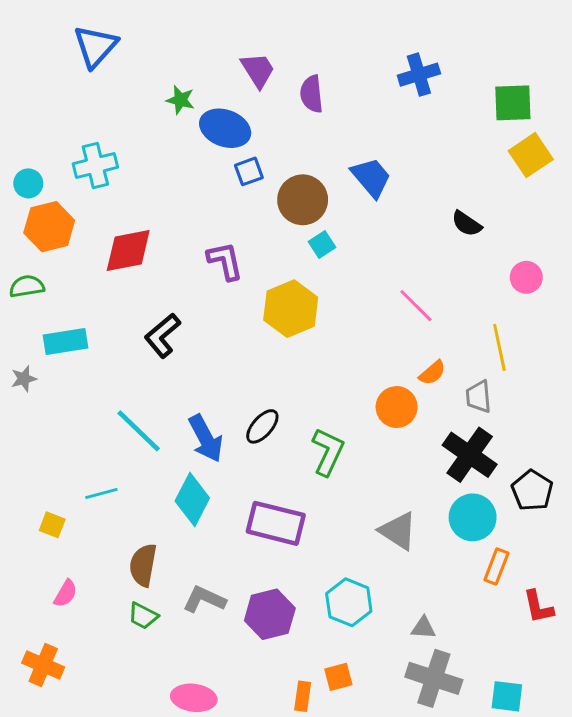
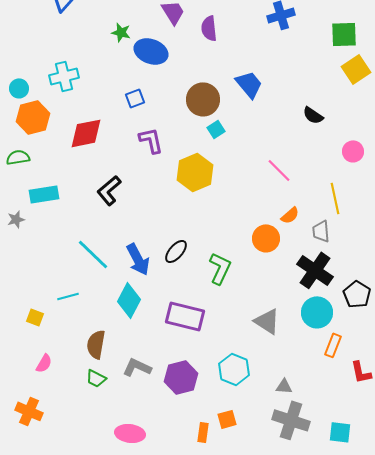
blue square: (249, 171) -> (135, 98), moved

